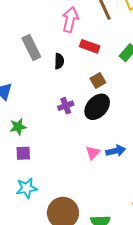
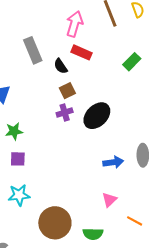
red rectangle: (90, 46) -> (82, 52), moved
black semicircle: (59, 61) -> (61, 66), turned 140
brown square: (98, 81) -> (67, 91), moved
pink triangle: (93, 153) -> (109, 200), moved

